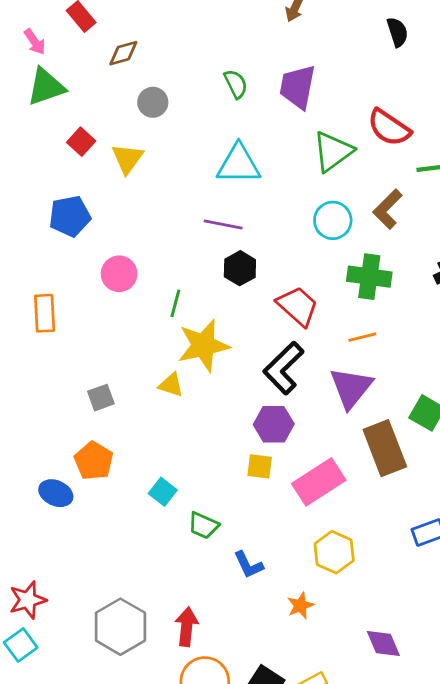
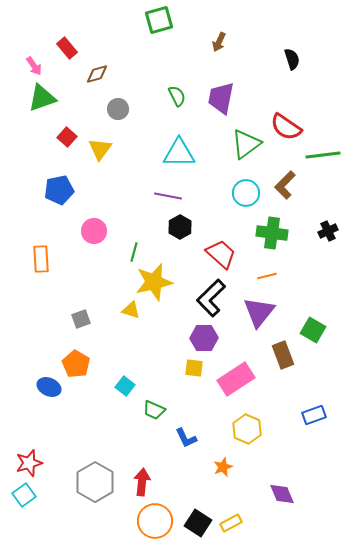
brown rectangle: (385, 448) -> (283, 355), size x0.7

